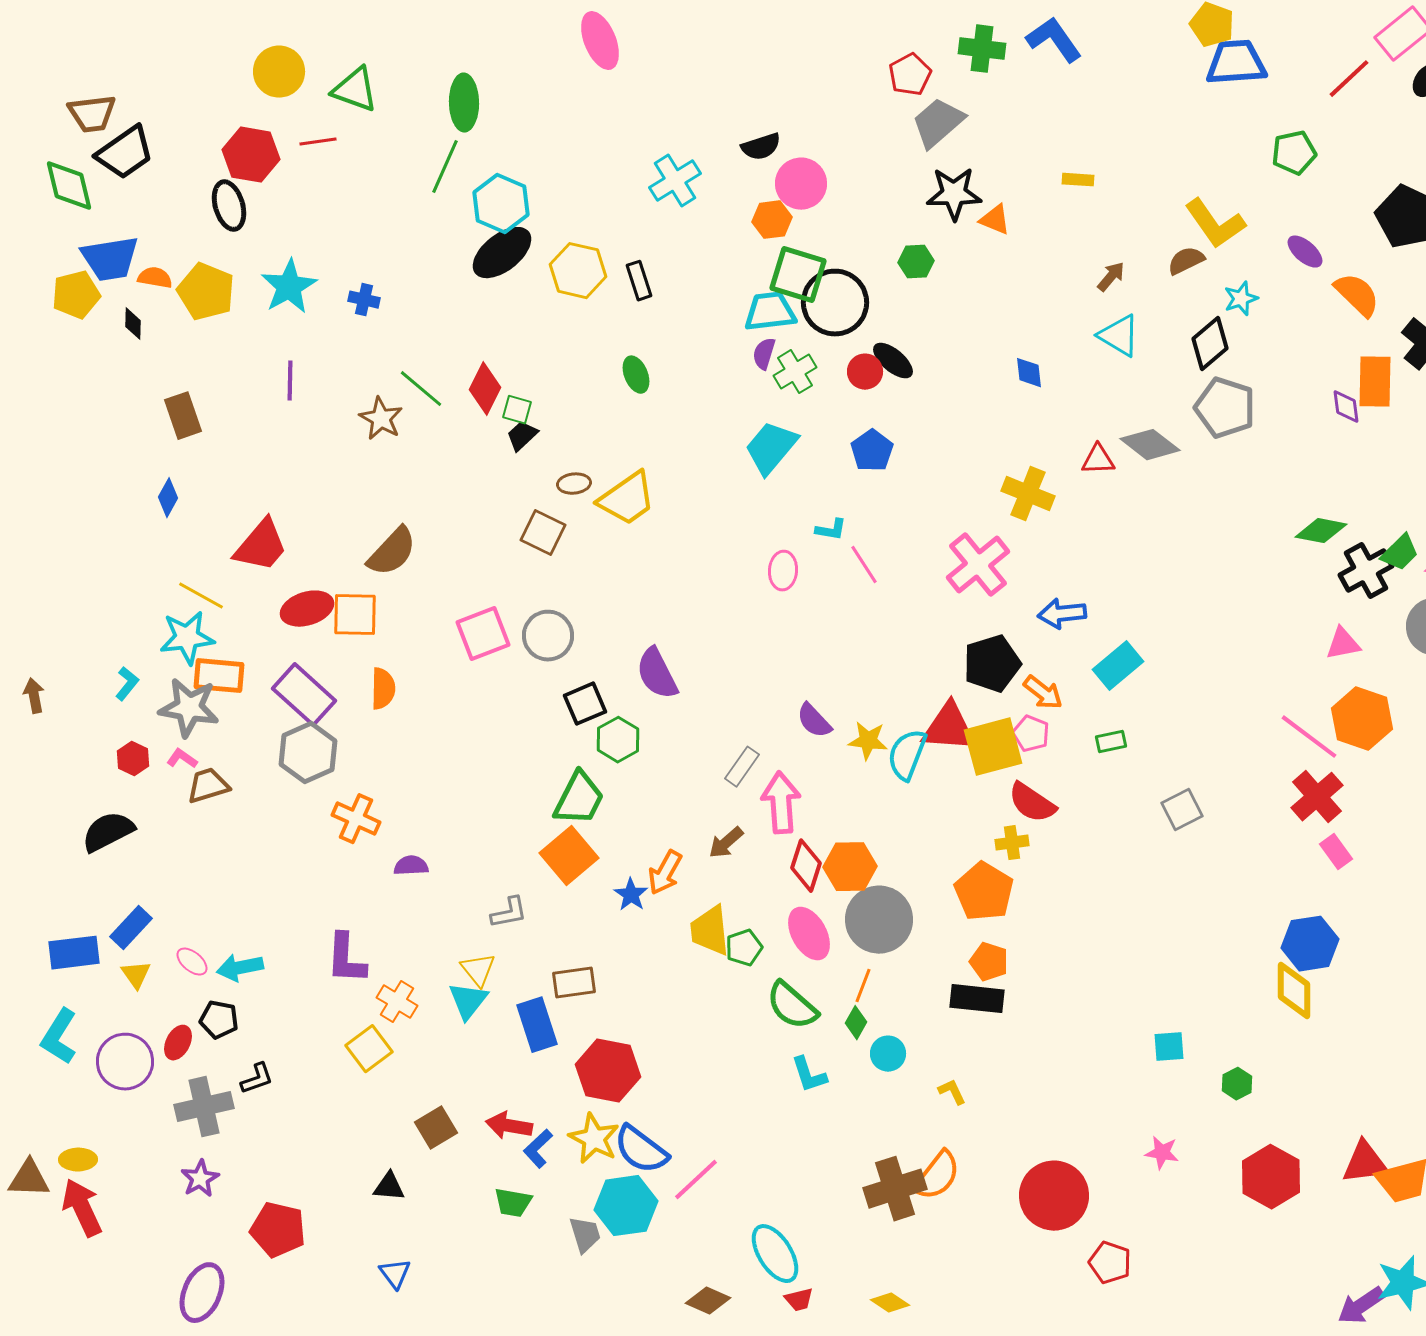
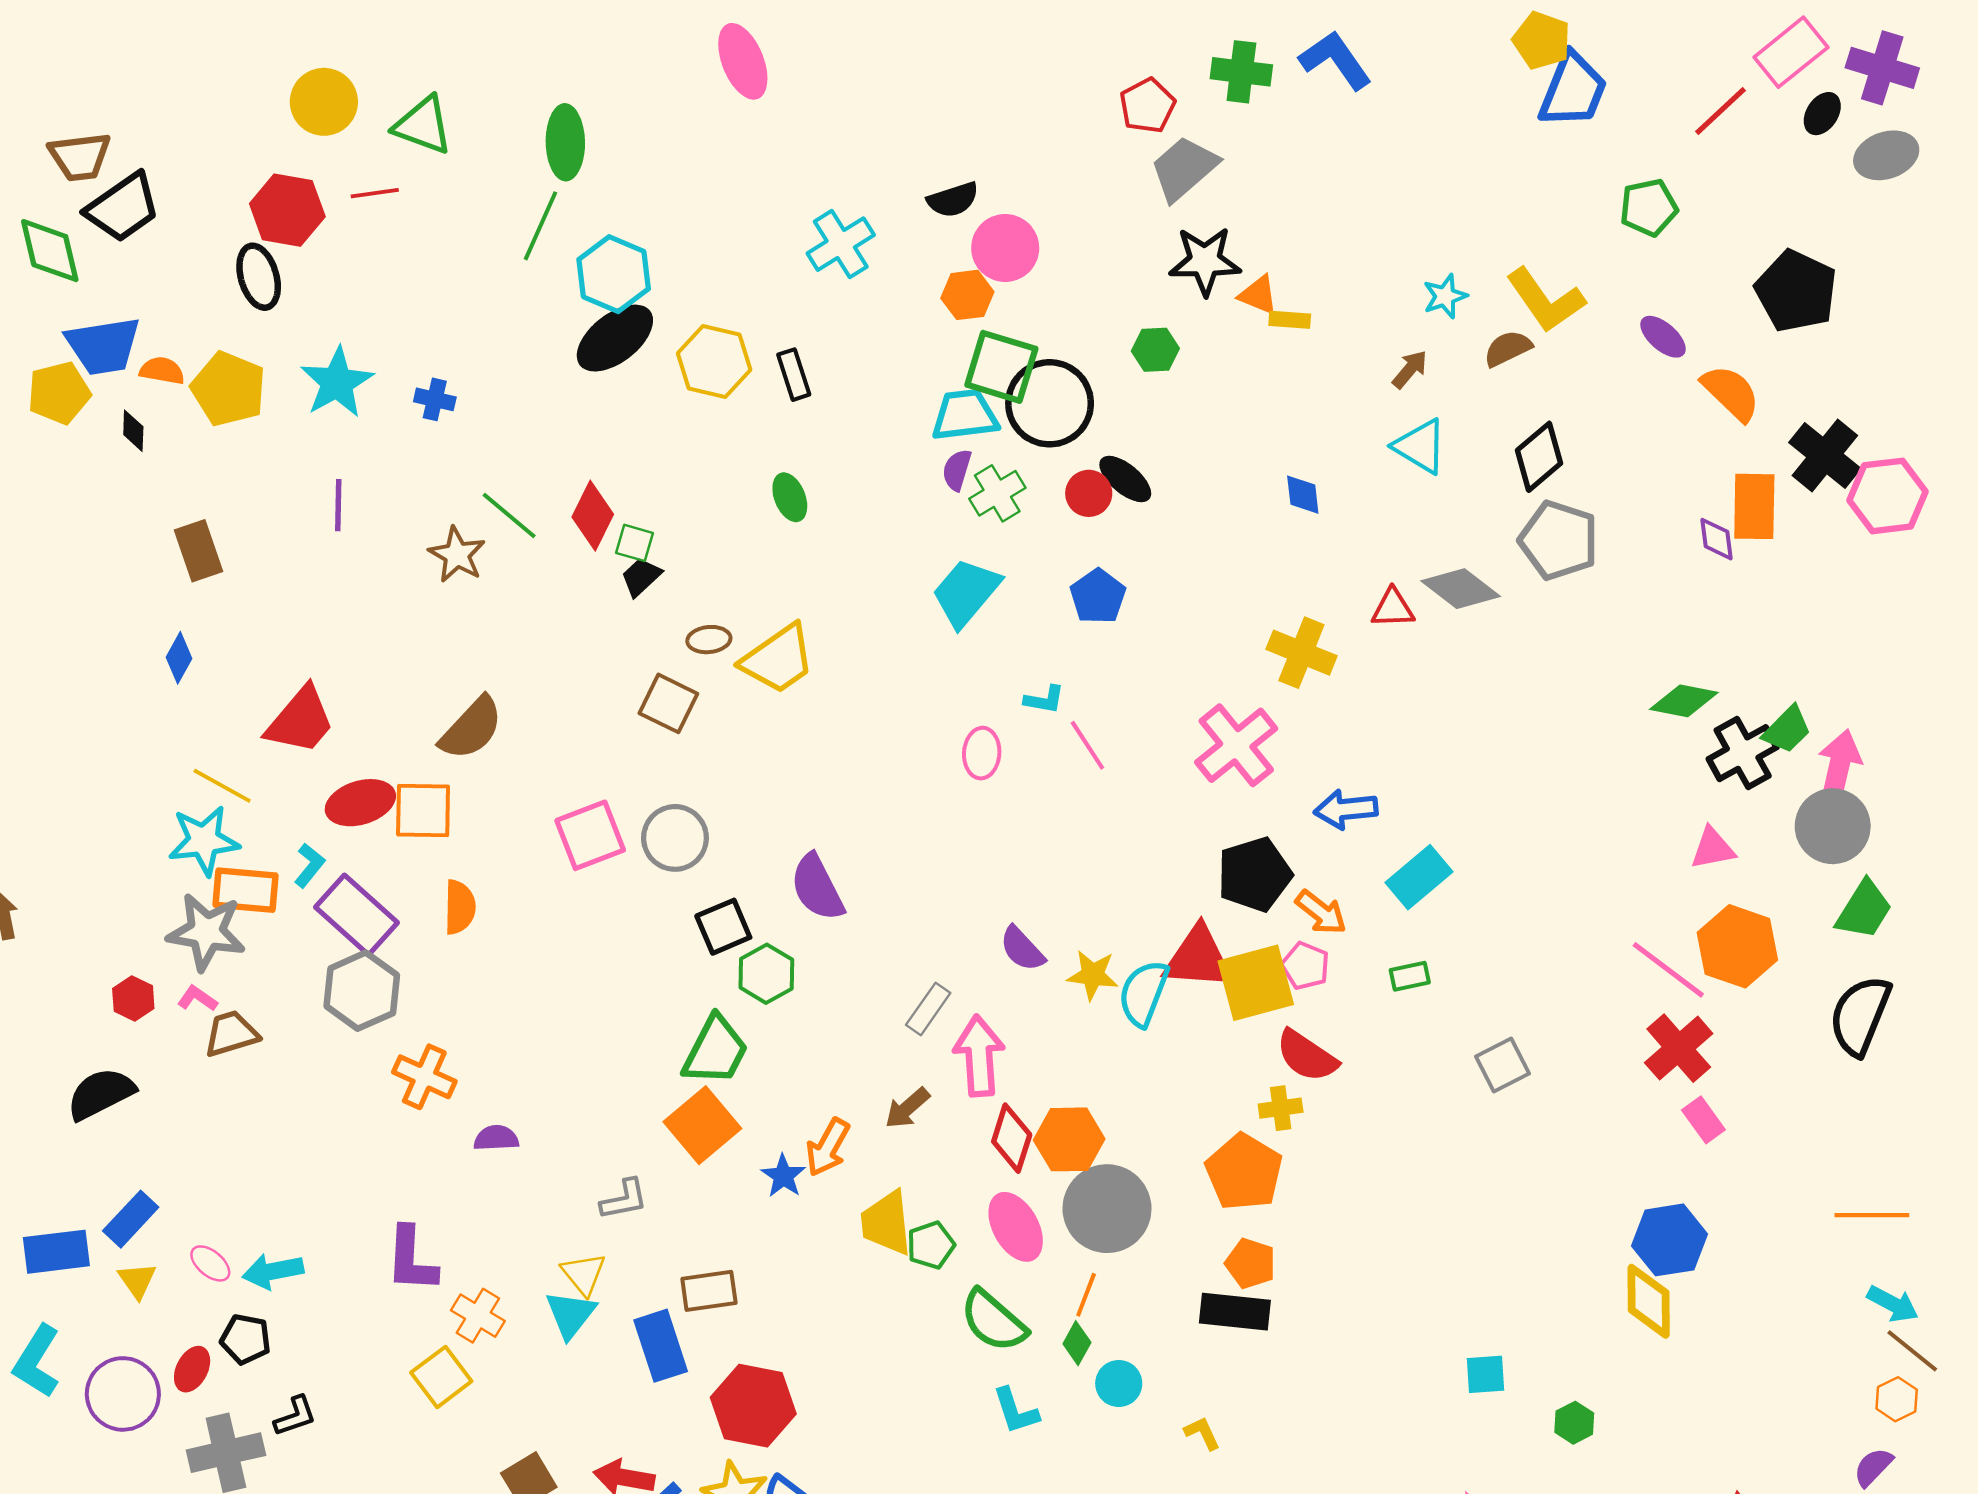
blue trapezoid: (1236, 63) -> (1573, 90), turned 116
yellow rectangle: (1078, 180) -> (1290, 320), moved
cyan star: (1241, 299) -> (1445, 296), moved
cyan L-shape: (127, 684) -> (310, 865), moved

